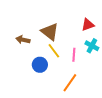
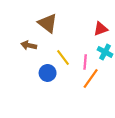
brown triangle: (50, 32) -> (48, 23), moved
orange line: (70, 83) -> (91, 79), moved

